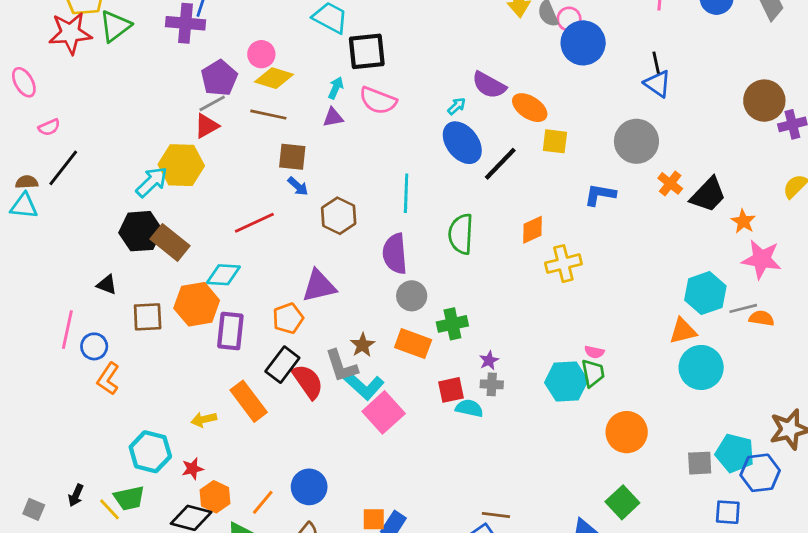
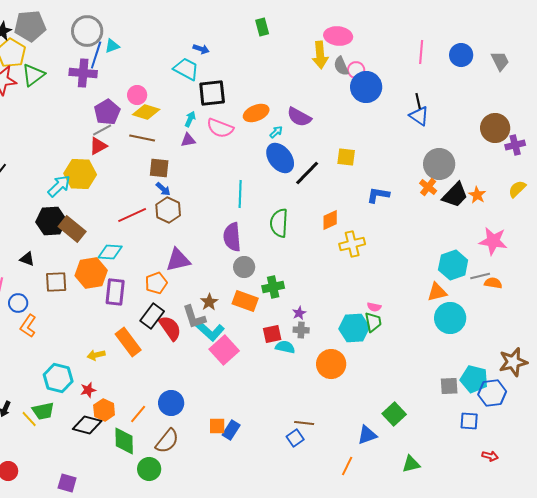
orange ellipse: (530, 108) -> (256, 113), moved, turned -55
gray circle: (636, 141) -> (439, 164), moved
brown hexagon: (339, 216) -> (168, 210), moved
orange star: (743, 221) -> (477, 195), moved
orange circle: (627, 432) -> (331, 364), moved

